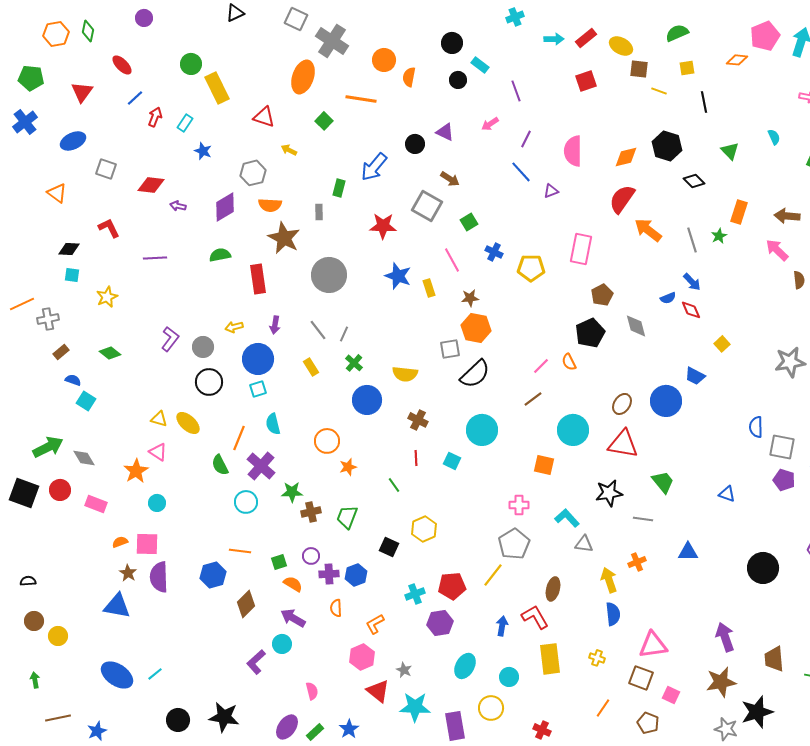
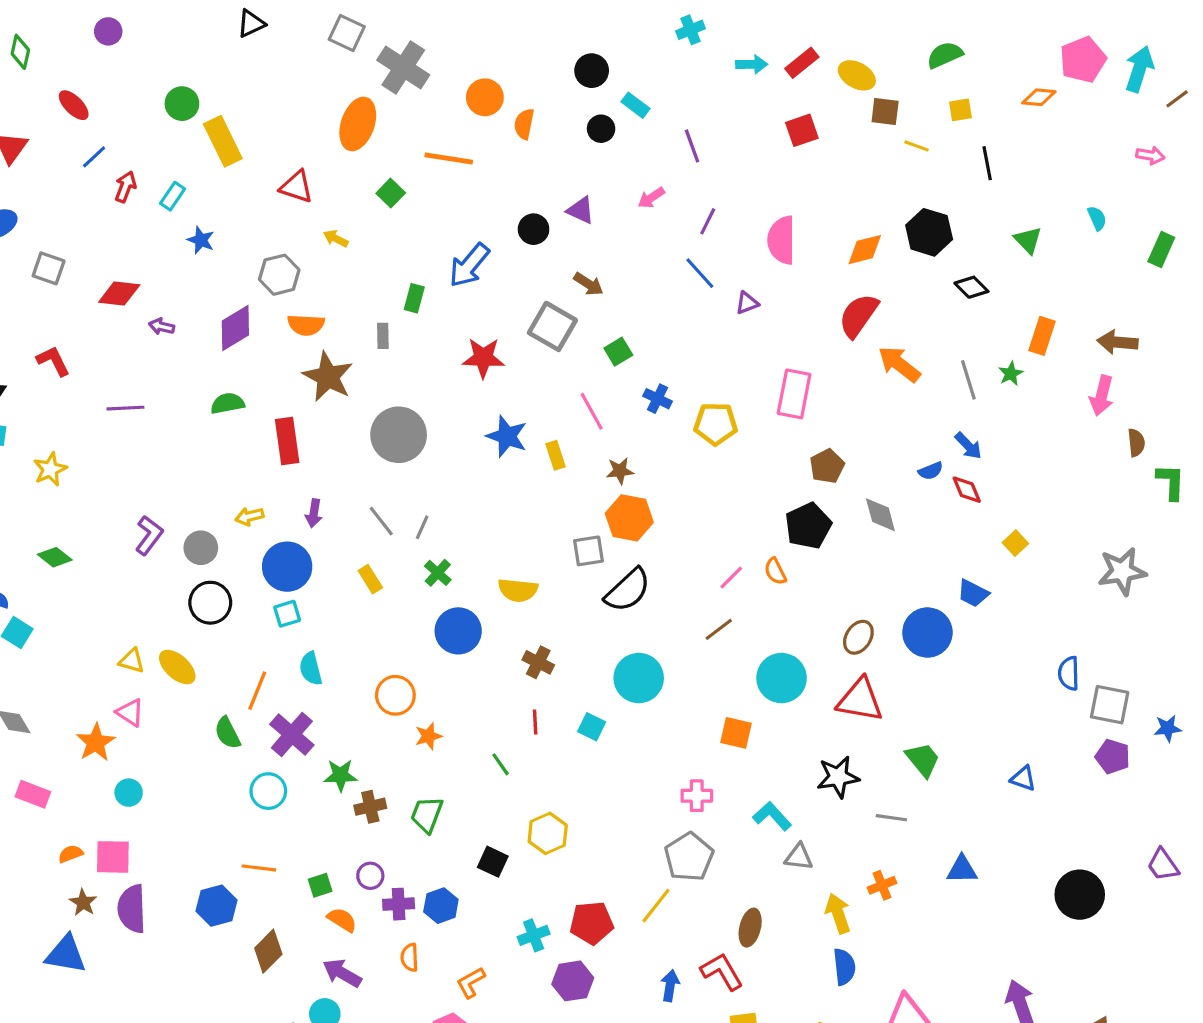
pink arrow: (777, 250) -> (1102, 396), turned -120

